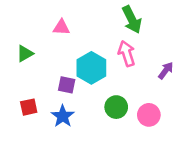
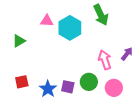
pink arrow: (127, 54) -> (105, 60), moved
cyan hexagon: (91, 68) -> (70, 28), moved
purple square: (67, 85) -> (68, 87), moved

